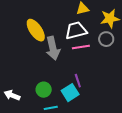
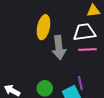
yellow ellipse: (36, 30) -> (44, 27), turned 40

